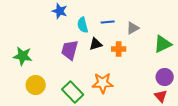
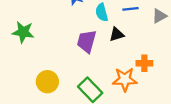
orange cross: (119, 49) -> (144, 63), moved
green star: (23, 56) -> (23, 32), moved

